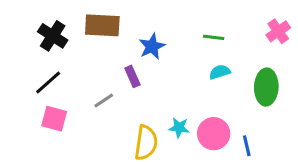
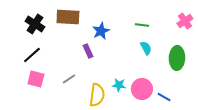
cyan semicircle: (220, 72) -> (146, 48), turned 80
gray line: (104, 101) -> (69, 79), moved
blue line: (247, 146) -> (164, 97), turned -48

